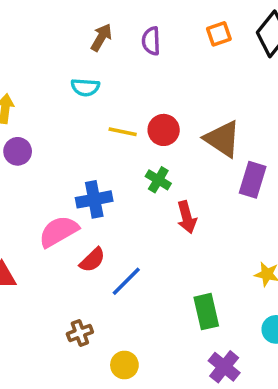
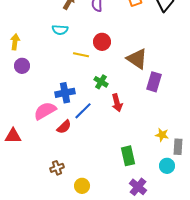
red circle: (164, 130) -> (102, 42), moved
blue line: (126, 281) -> (83, 111), moved

